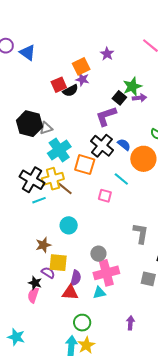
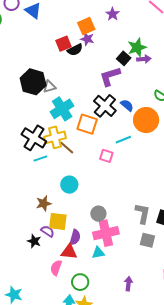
cyan line: (121, 179) -> (123, 140), turned -63
gray L-shape: (141, 233) -> (143, 214), moved
pink semicircle: (33, 295) -> (56, 268), moved

